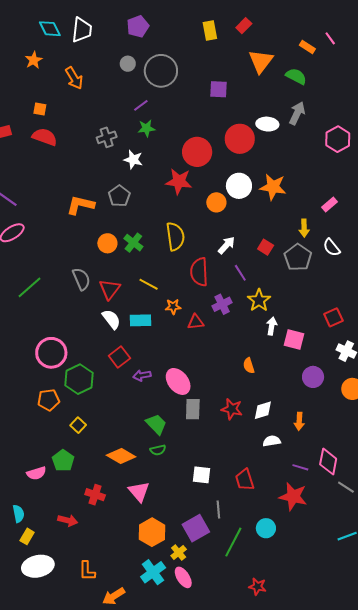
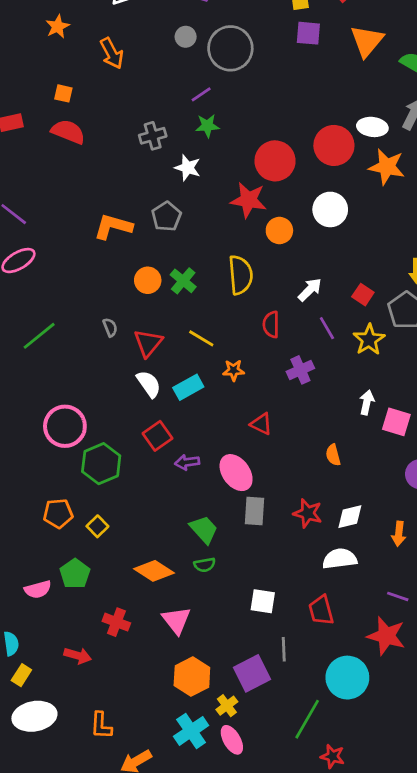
purple square: (218, 89) -> (308, 33), moved
orange star: (273, 187) -> (387, 167), moved
orange circle: (216, 202) -> (279, 231), moved
red semicircle: (199, 272) -> (271, 324), size x0.7
gray semicircle: (81, 279) -> (110, 327), size x0.6
yellow star: (259, 300) -> (369, 340), moved
cyan rectangle: (140, 320) -> (188, 387), turned -30
red triangle: (196, 322) -> (261, 424), moved, turned 30
orange pentagon: (49, 400) -> (58, 513), moved
white semicircle: (272, 441) -> (340, 559), moved, size x1.4
cyan circle: (266, 528) -> (347, 678), size x1.6
green line: (233, 542) -> (307, 719), moved

